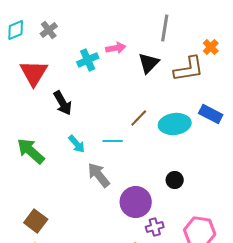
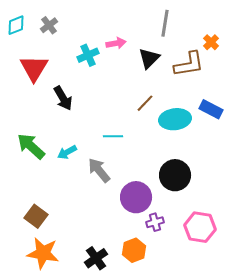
brown line: (139, 118) -> (145, 103), moved
cyan arrow: (77, 144) -> (67, 152), moved, turned 102
black circle: (175, 180) -> (175, 175), size x1.8

